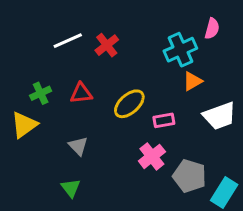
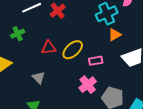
green cross: (41, 93) -> (18, 34), moved
red triangle: (81, 93) -> (49, 48), moved

